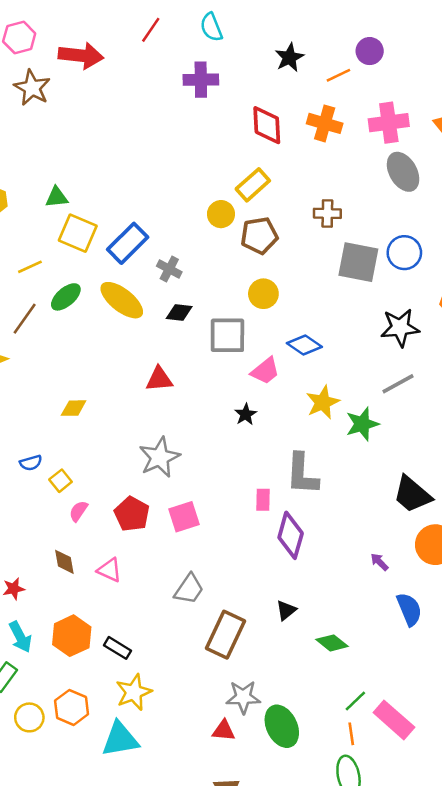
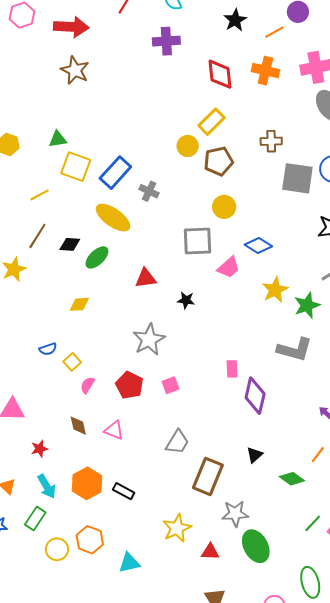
brown star: (32, 88) -> (75, 70), moved
green ellipse: (66, 297) -> (97, 257), moved
black diamond: (179, 313) -> (70, 244), moved
black star: (246, 414) -> (186, 300), moved, turned -30
gray L-shape: (302, 474) -> (295, 350), moved, turned -75
pink square: (184, 517) -> (171, 385), size x0.7
yellow star: (134, 692) -> (177, 528), moved
gray star: (243, 697) -> (235, 514), moved
orange line: (351, 734) -> (318, 455), moved, turned 48
cyan triangle: (120, 739) -> (129, 563), size x0.7

